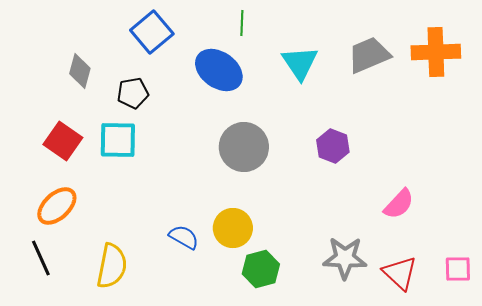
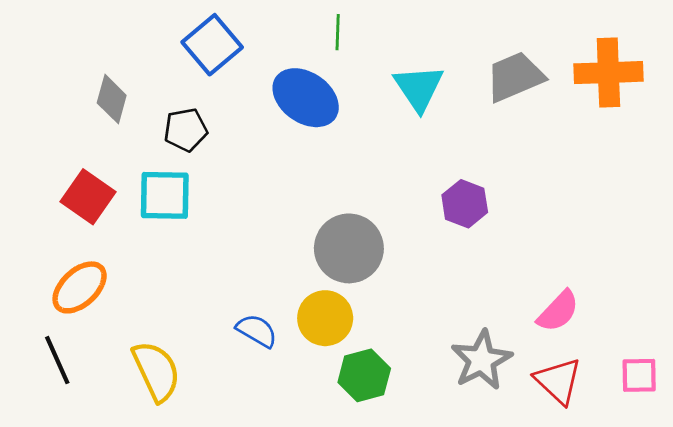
gray circle: (244, 147) -> (349, 248), moved
pink semicircle: (399, 204) -> (558, 311), moved
gray star: (345, 258) -> (481, 360), turned -30
yellow semicircle: (112, 266) -> (156, 371), turned -36

